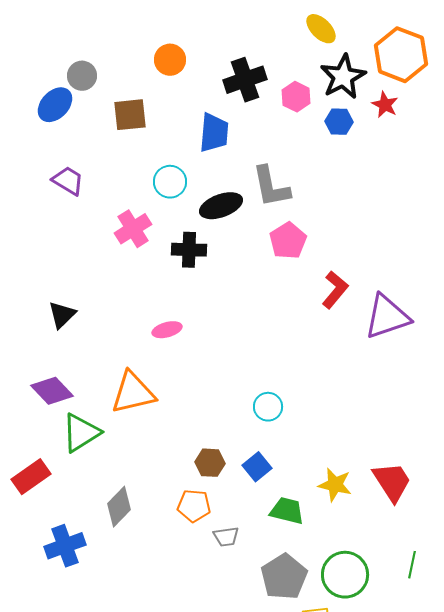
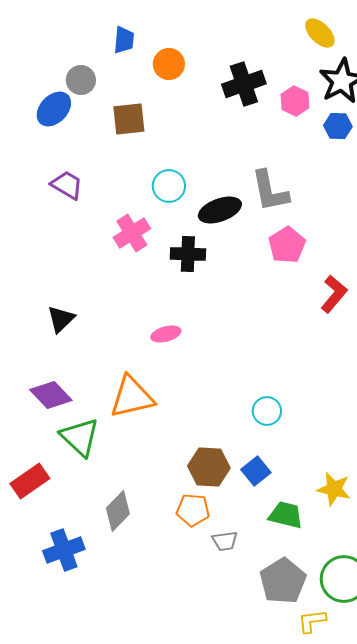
blue trapezoid: (214, 133) -> (124, 40), moved, size x0.7
green triangle: (81, 433) -> (80, 437), turned -45
brown hexagon: (210, 463) -> (209, 467), size x1.4

